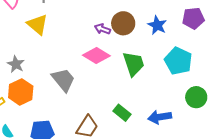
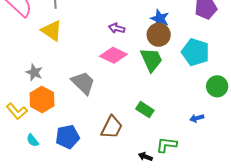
brown circle: (123, 23) -> (159, 35), moved
blue star: (157, 25) -> (160, 19), moved
blue arrow: (160, 117) -> (197, 118), moved, size x0.6

